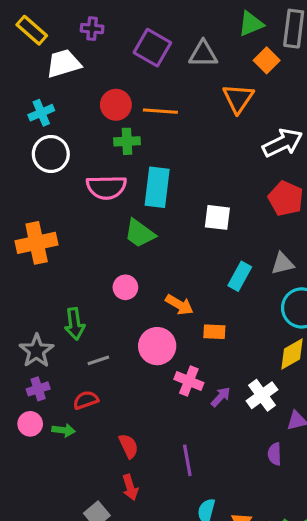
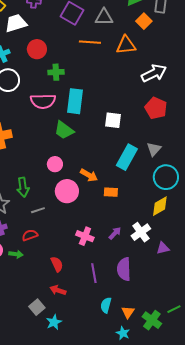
orange triangle: (238, 98) -> (126, 45), turned 50
red circle: (116, 105) -> (37, 49), moved
orange line: (160, 111) -> (90, 42), moved
gray triangle: (283, 264) -> (154, 149), turned -35
cyan rectangle: (240, 276) -> (127, 157), size x1.4
pink circle: (157, 346) -> (67, 191), moved
pink cross: (189, 381) -> (85, 236), moved
purple semicircle: (275, 454) -> (124, 269), moved, size x1.6
red arrow: (130, 487) -> (58, 290), turned 126

